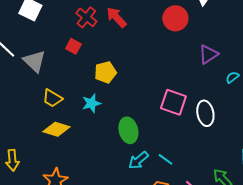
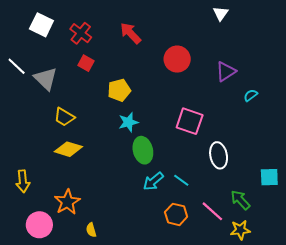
red cross: (86, 17) -> (81, 33), moved
red circle: (175, 18) -> (177, 59), moved
cyan star: (91, 103) -> (128, 122), moved
white ellipse: (205, 113) -> (219, 155), moved

